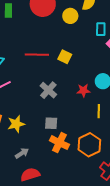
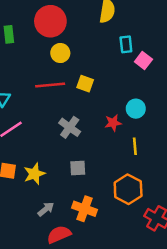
yellow circle: (70, 16) -> (60, 53), moved
orange cross: (59, 143) -> (85, 209), moved

